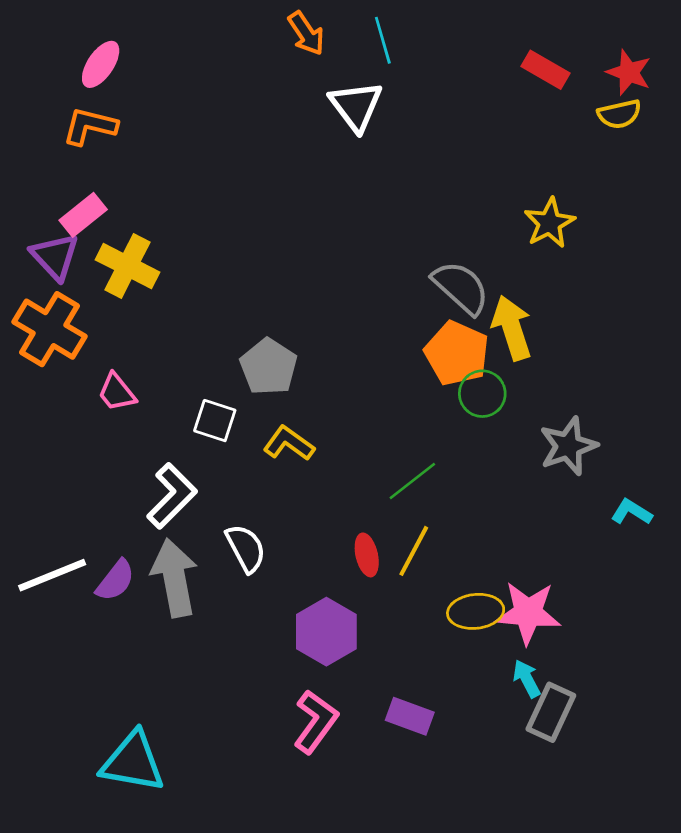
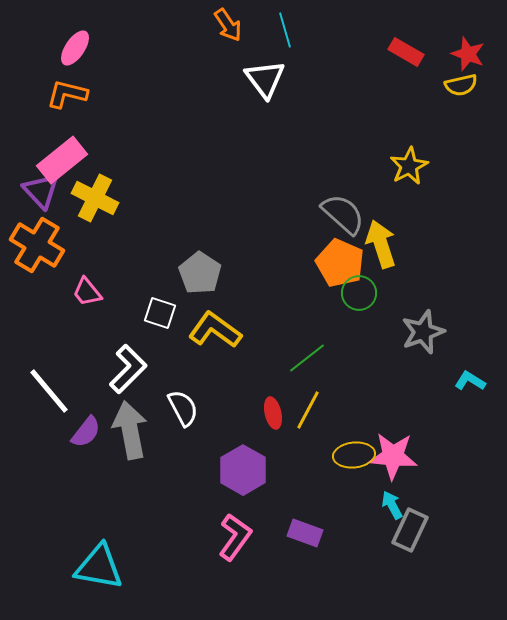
pink rectangle: (83, 215) -> (62, 160), size x1.4
yellow L-shape: (289, 443) -> (215, 330), size x1.4
white line: (52, 575) -> (49, 391), moved, turned 72

